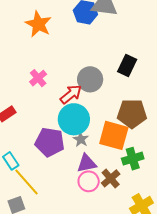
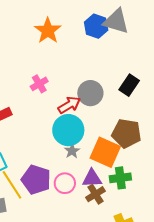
purple pentagon: (50, 142) -> (36, 180), moved
purple triangle: (87, 163) -> (92, 178), moved
pink circle: (89, 181) -> (65, 183), moved

